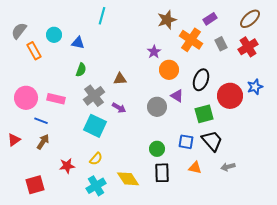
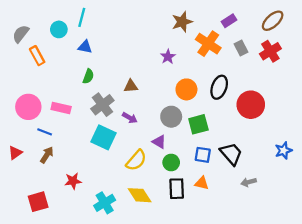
cyan line: (102, 16) -> (82, 17), moved
cyan circle: (54, 35) -> (59, 29), moved
orange circle: (169, 70) -> (186, 89), moved
blue star: (255, 87) -> (283, 150), moved
purple triangle: (177, 96) -> (159, 142), moved
green square: (204, 114) -> (198, 124), moved
yellow semicircle: (96, 159) -> (136, 160), moved, size x1.5
orange triangle: (195, 168) -> (202, 183), moved

